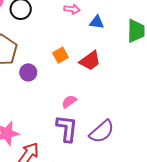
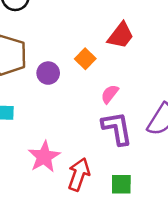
orange square: (61, 55) -> (85, 59), moved

